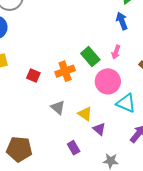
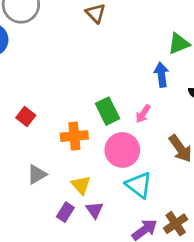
orange cross: (65, 71) -> (74, 136), moved
gray triangle: (58, 107) -> (37, 174), moved, turned 35
purple rectangle: (74, 148) -> (65, 212), moved, turned 48

